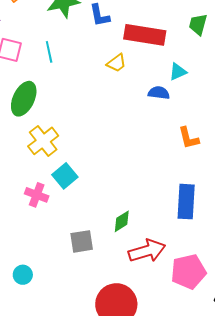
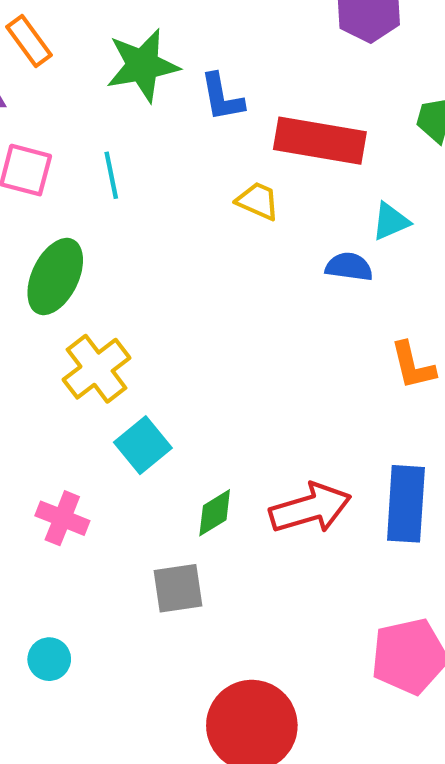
yellow trapezoid: (117, 63) -> (258, 201), turned -120
pink cross: (37, 195) -> (62, 518), moved
green diamond: (122, 221) -> (215, 513), moved
red arrow: (147, 251) -> (310, 508), moved

